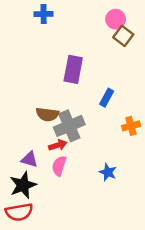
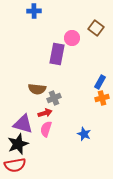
pink circle: (116, 19) -> (72, 38), moved
blue rectangle: (107, 98) -> (100, 82), moved
gray cross: (69, 126) -> (54, 98), size x0.6
purple triangle: (29, 159) -> (23, 124), size x1.5

